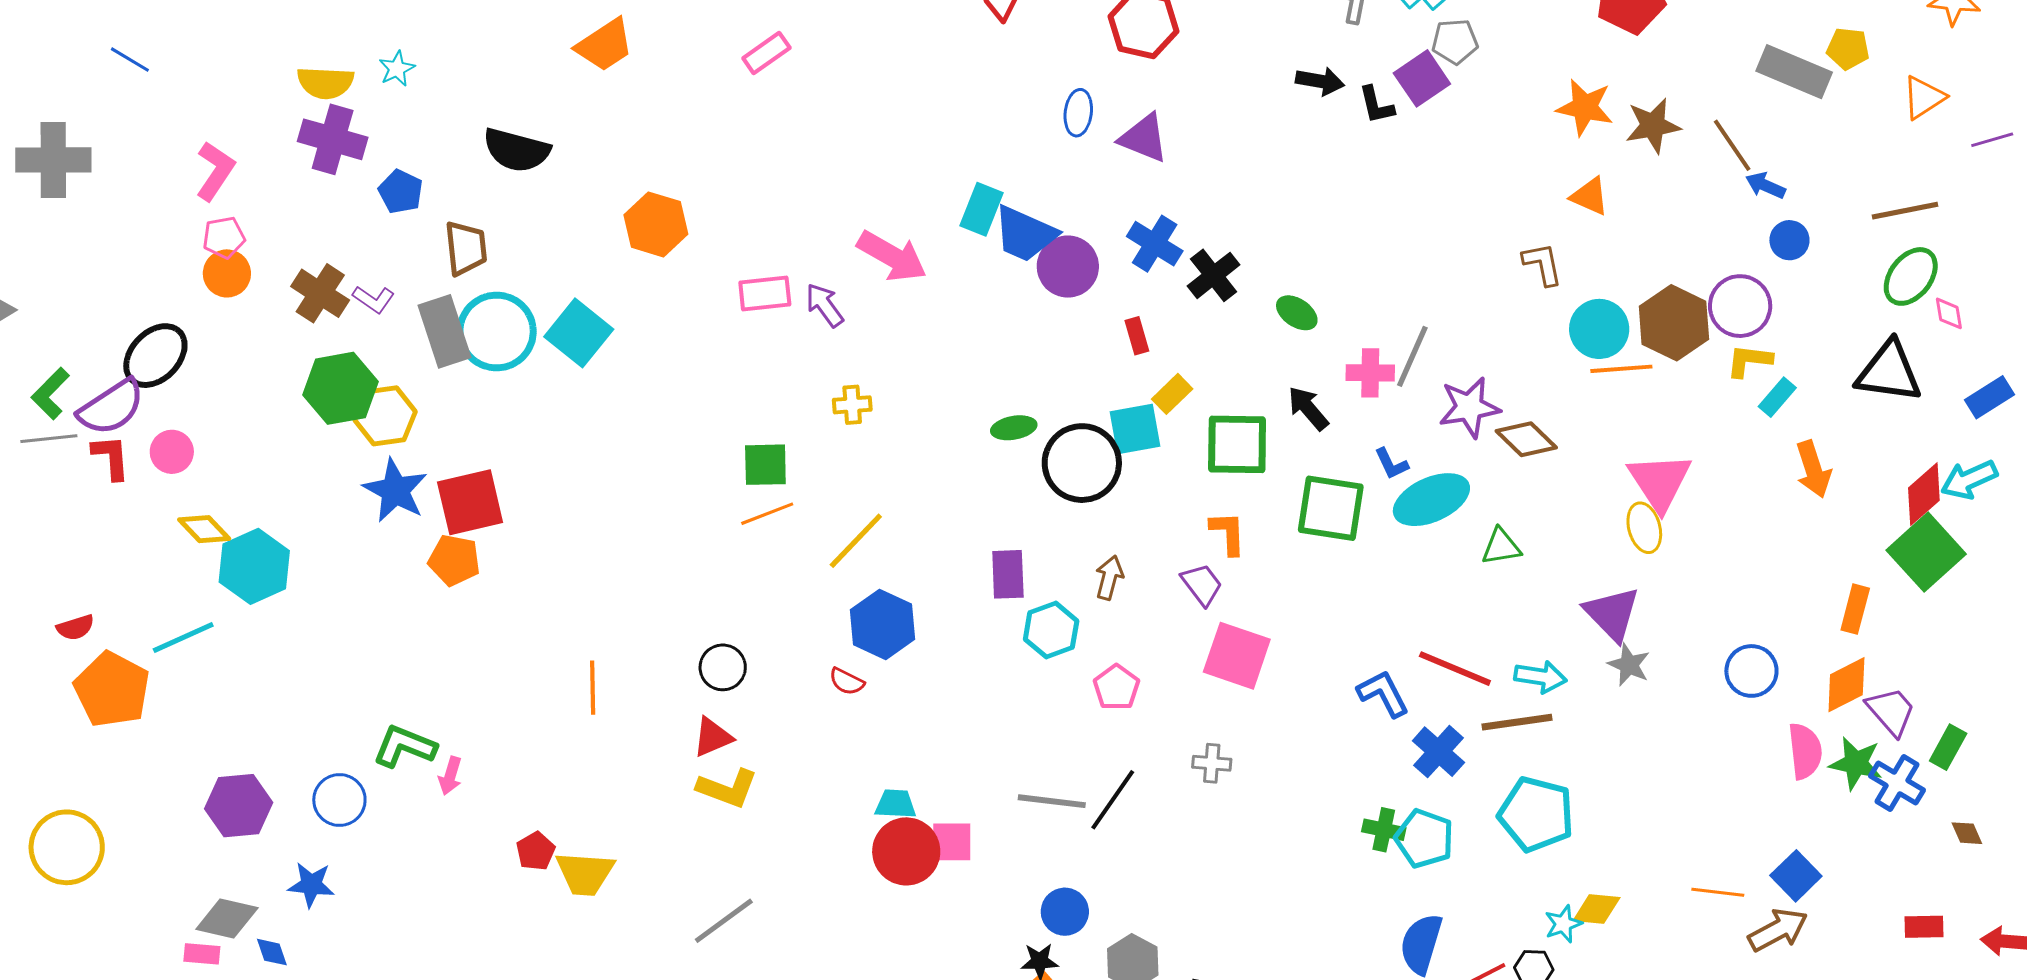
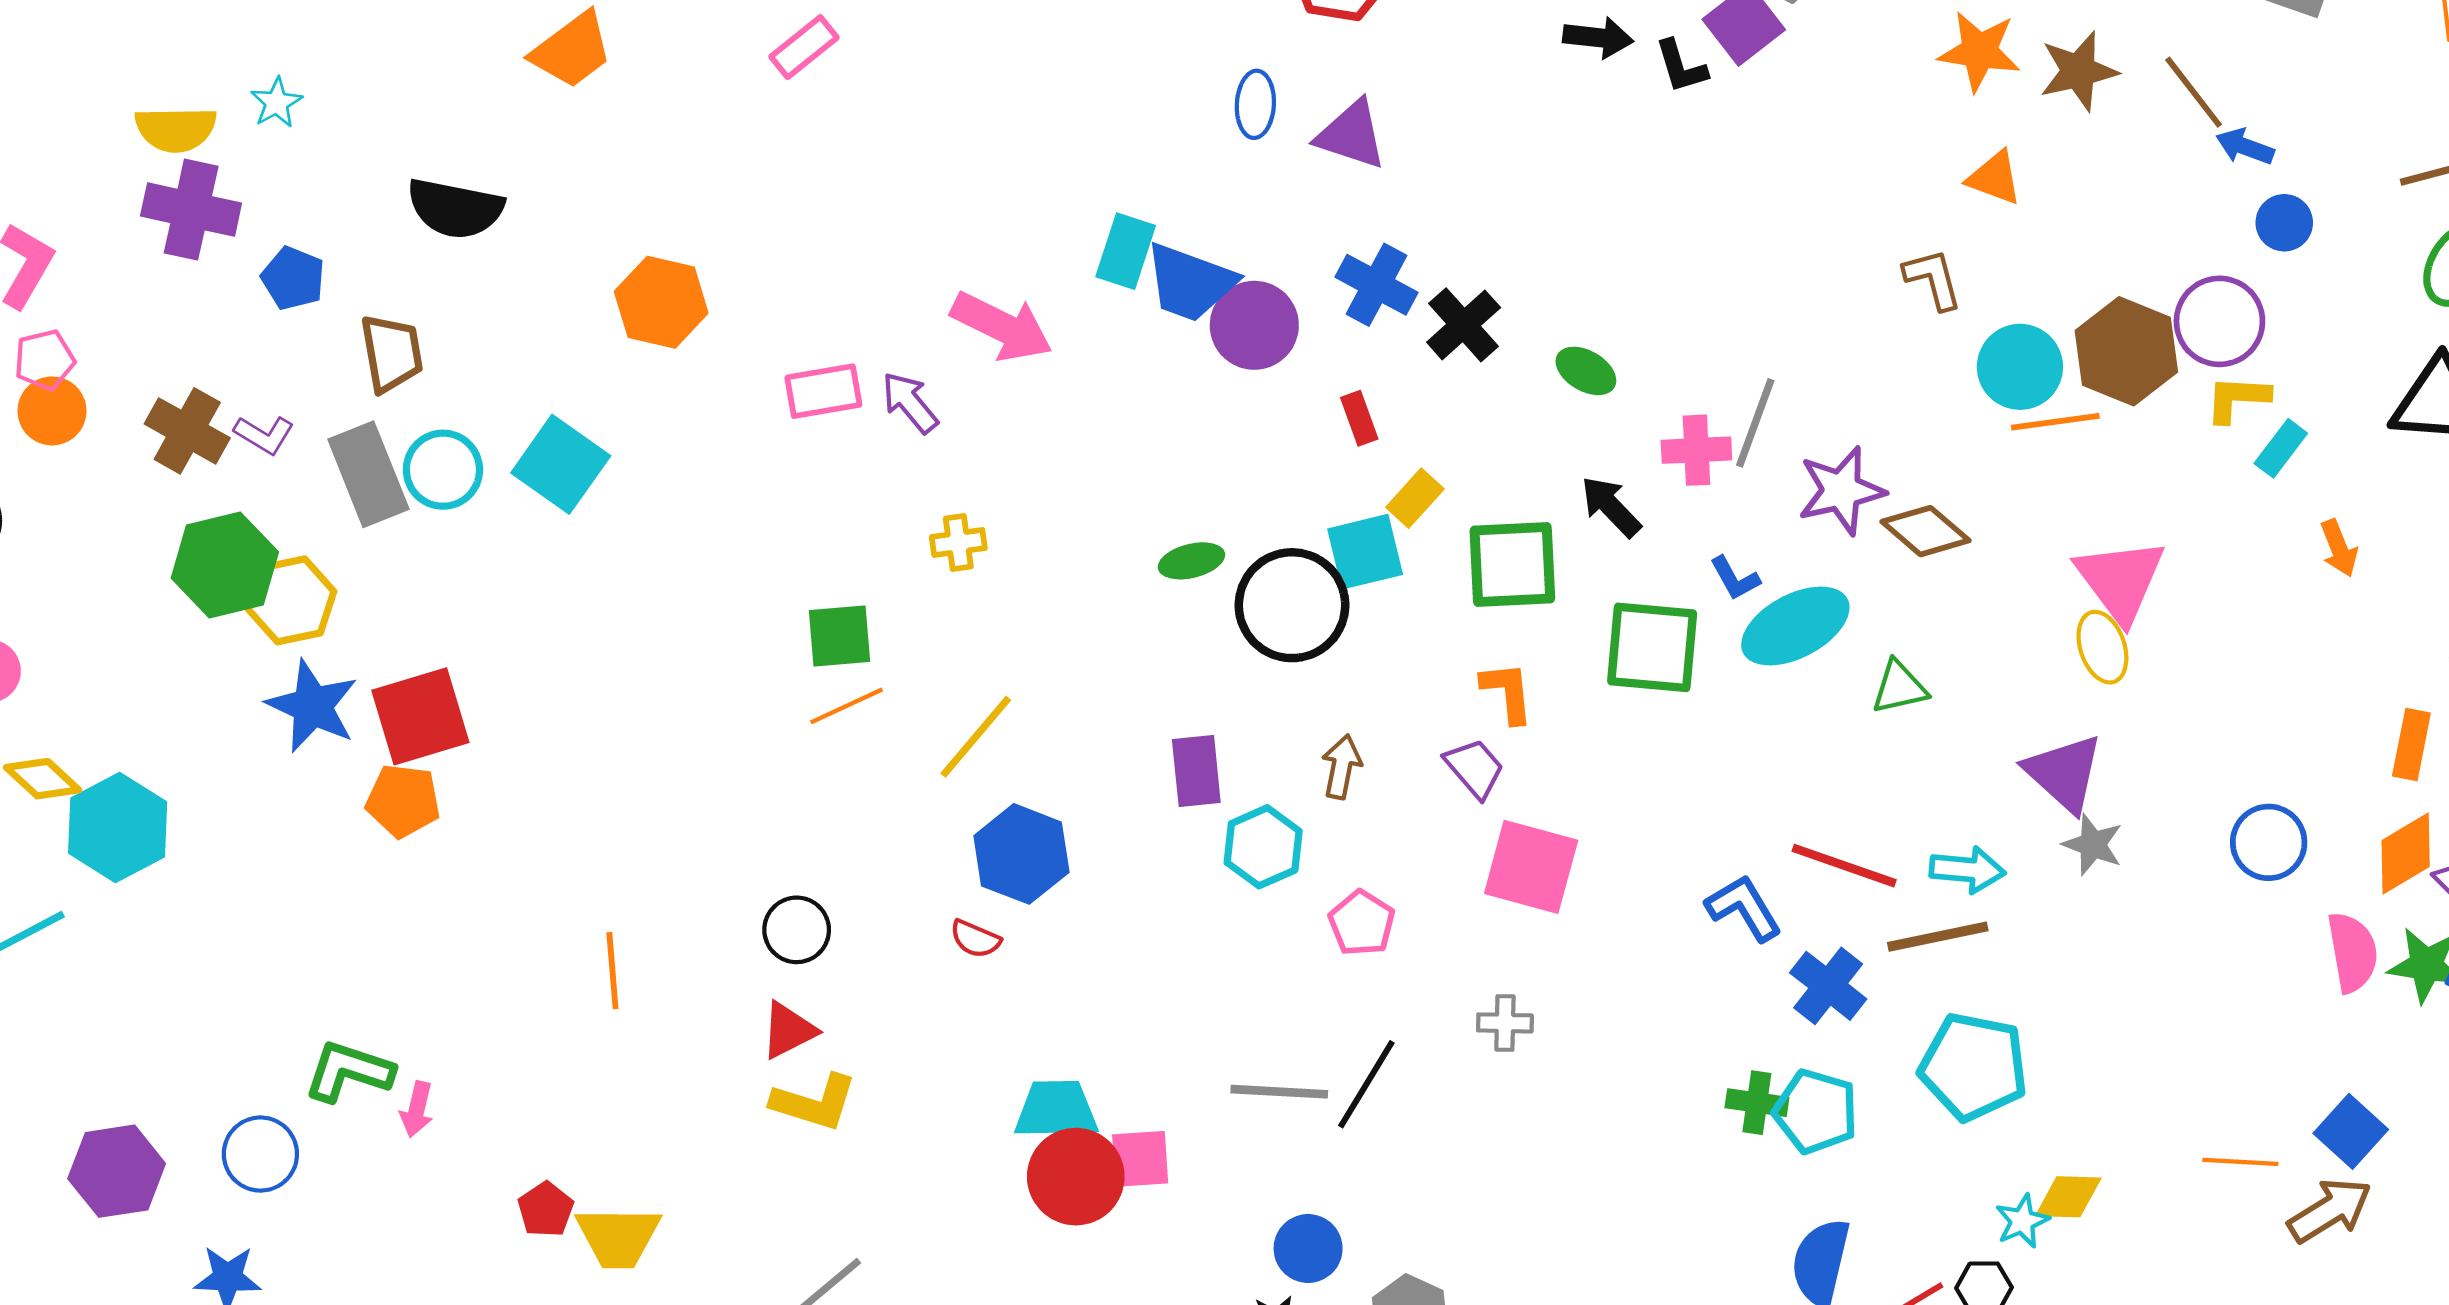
cyan circle: (497, 331) -> (443, 470), size x0.7
orange arrow: (1813, 469) -> (2339, 548), size x0.7
cyan trapezoid: (896, 804) -> (1056, 1110), size x1.4

